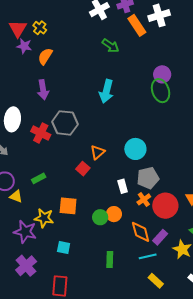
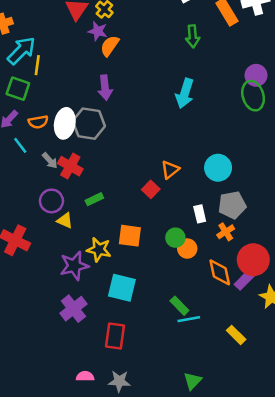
purple star: (24, 46) -> (98, 31), moved
green arrow: (111, 46) -> (193, 36), turned 48
gray hexagon: (65, 123) -> (89, 124), moved
red cross: (41, 133) -> (70, 166), moved
red circle: (165, 206) -> (253, 260), moved
green circle: (100, 217) -> (175, 238), moved
purple star: (25, 232) -> (74, 266), turned -30
cyan square: (64, 247) -> (122, 288), size x1.6
cyan line: (148, 256) -> (189, 319), moved
green rectangle: (110, 260) -> (179, 306), turned -49

